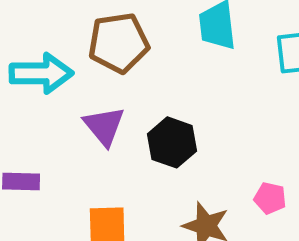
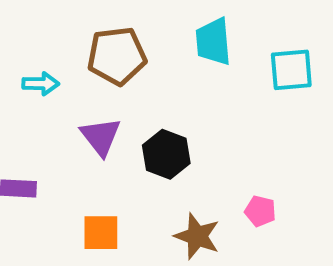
cyan arrow: (41, 73) -> (41, 84), size x0.6

